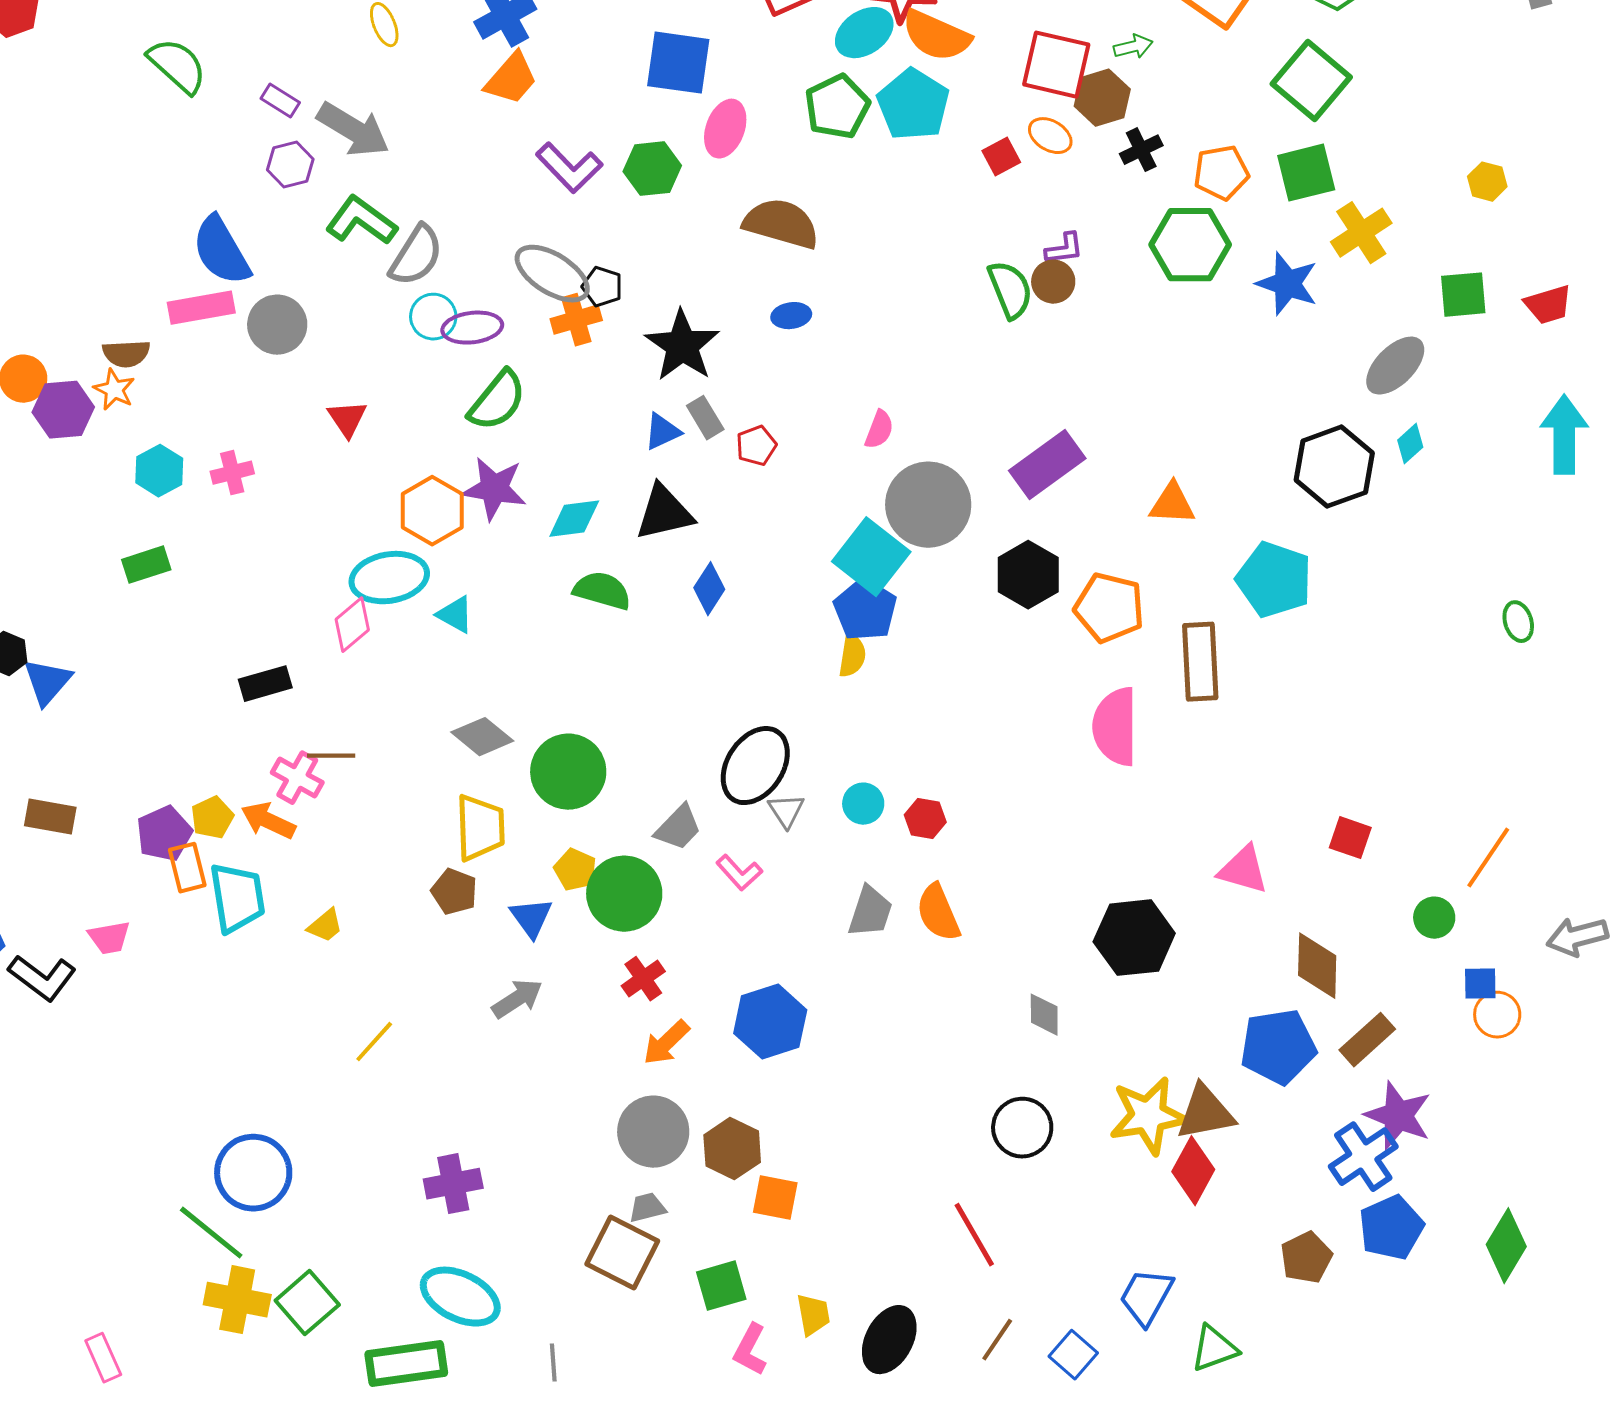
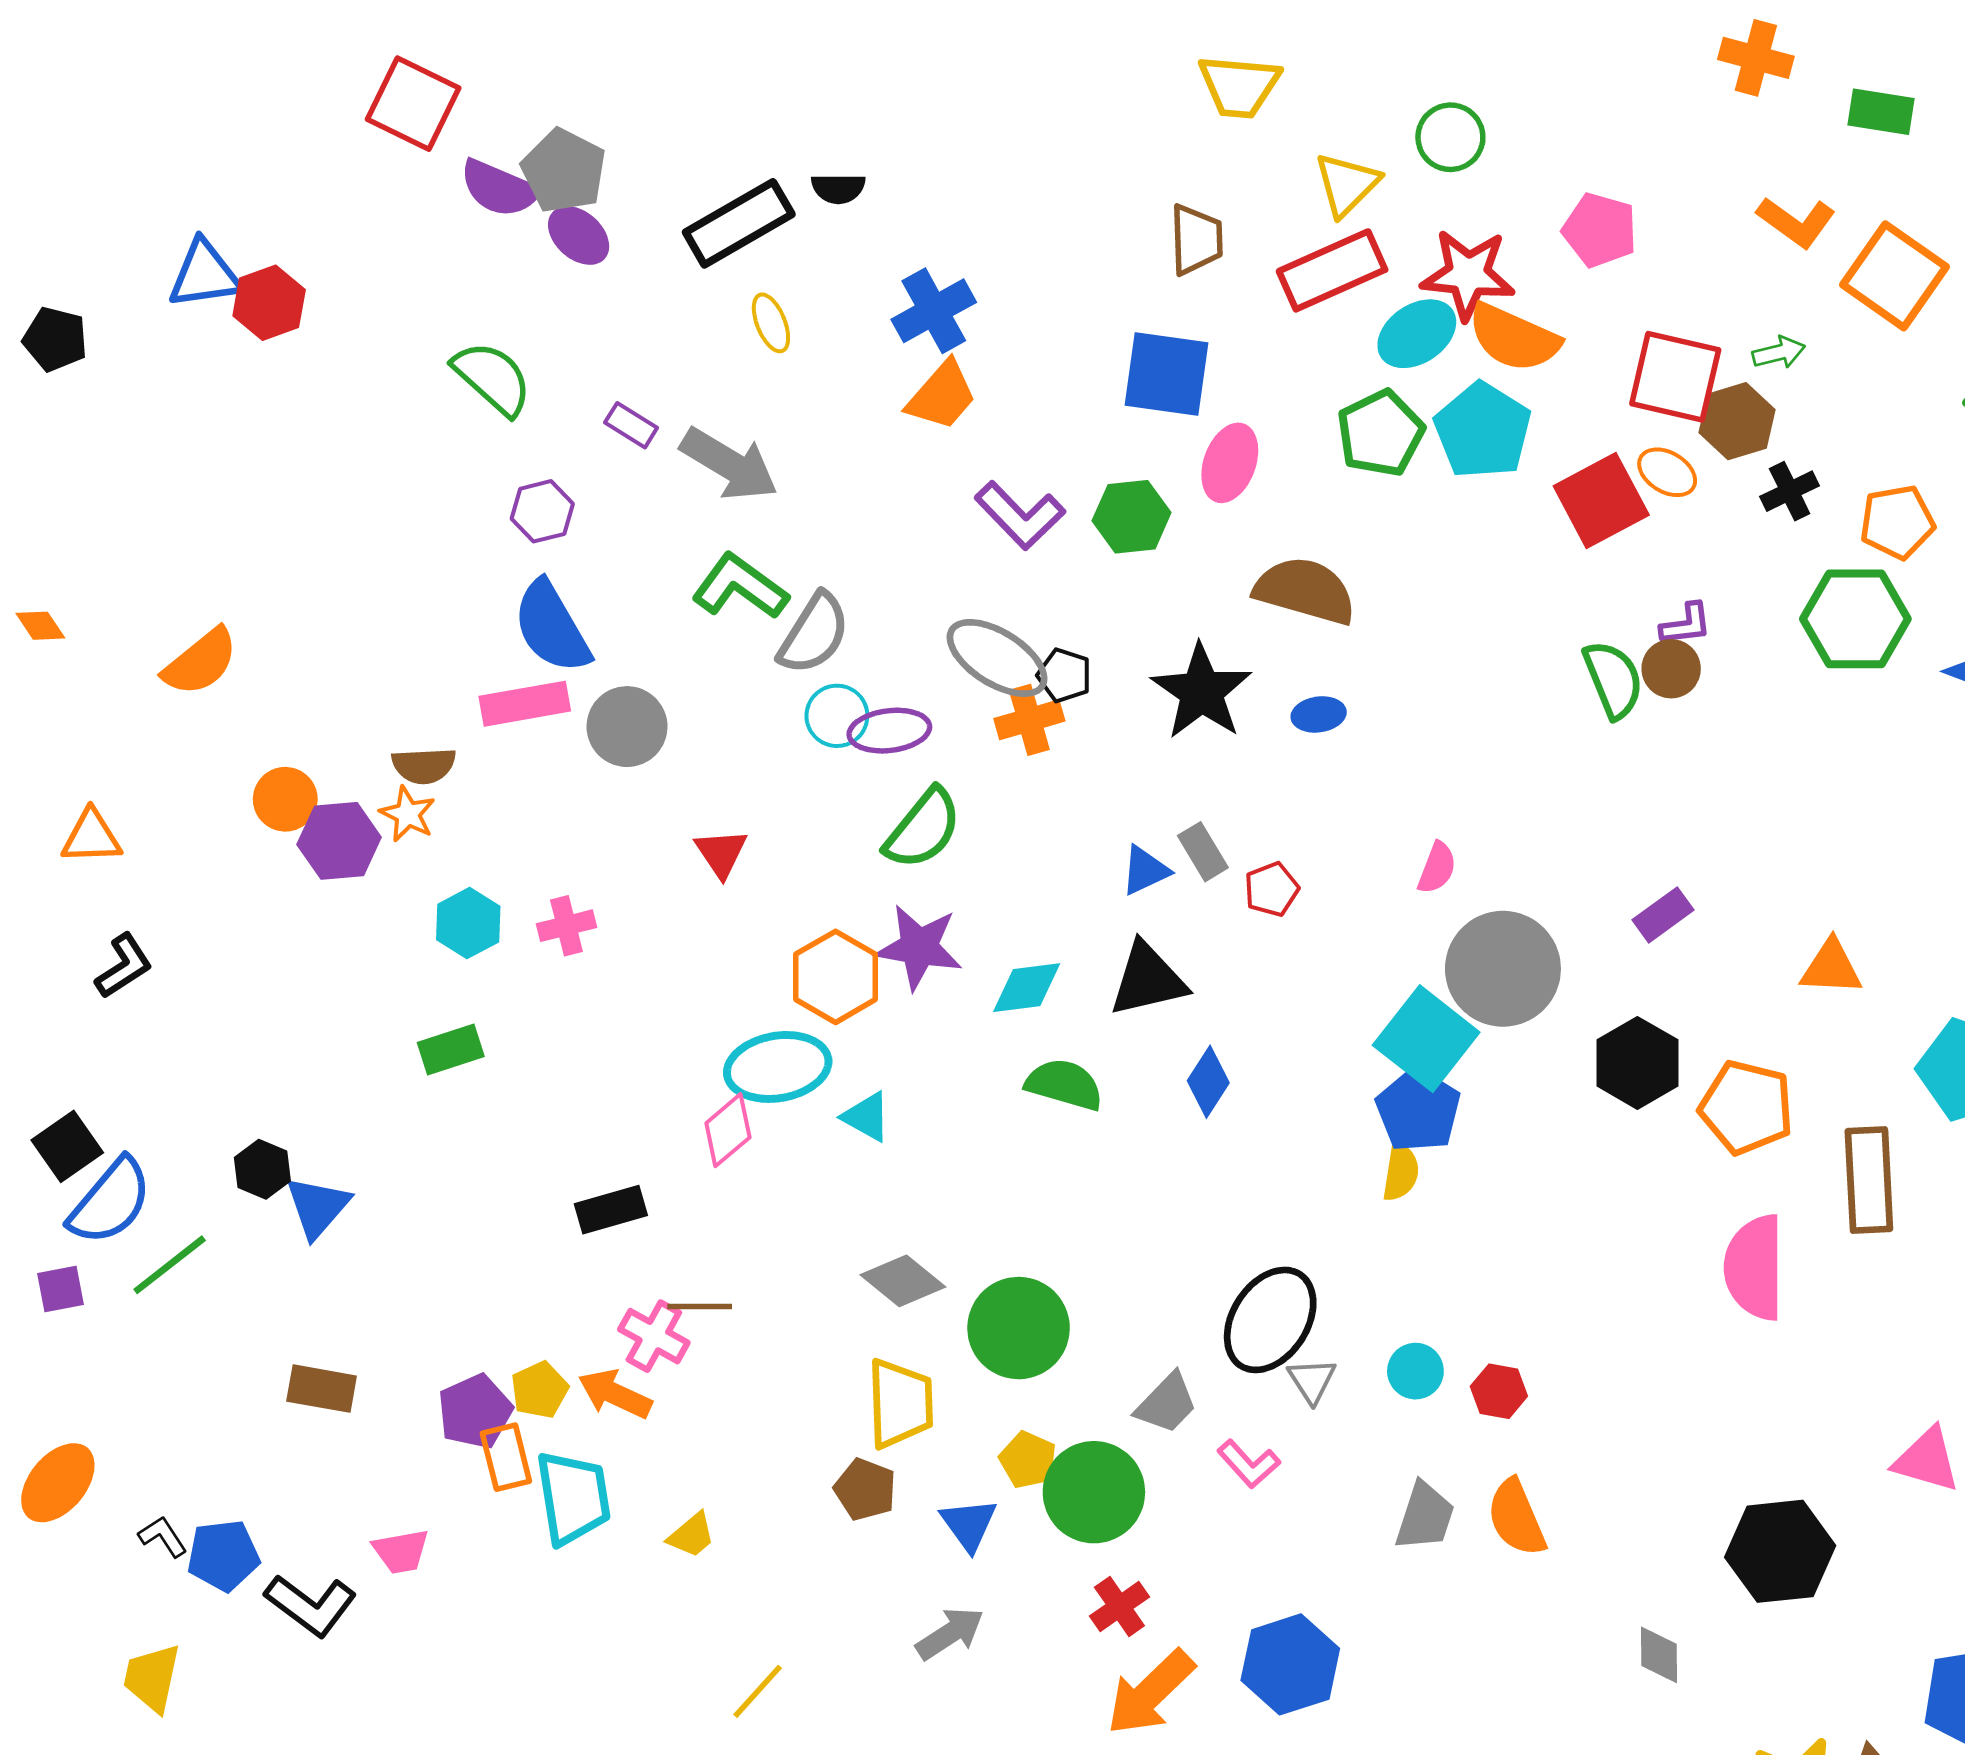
red square: (1001, 157) -> (1601, 501), size x1.8
purple hexagon: (290, 165) -> (542, 511), moved
black star: (682, 346) -> (1202, 692), moved
purple rectangle: (1047, 465) -> (1663, 915), size x0.6
orange arrow: (666, 1043) -> (1150, 1693), size x1.4

